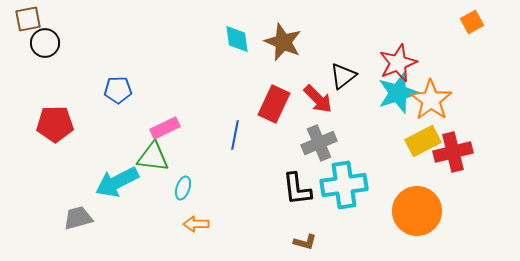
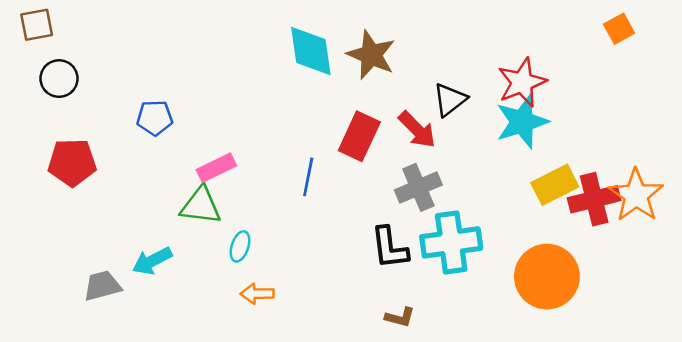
cyan diamond: (237, 39) -> (311, 51), size x1.4
black circle: (45, 43) -> (59, 79), moved
orange star: (431, 100) -> (636, 195), moved
cyan arrow: (117, 182) -> (152, 261), moved, size x0.7

